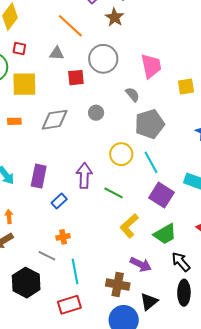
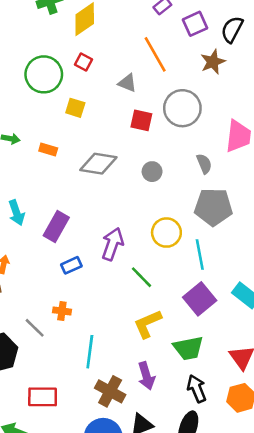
yellow square: (24, 84) -> (75, 108), size x0.6
purple arrow: (141, 264) -> (146, 376), turned 30
cyan line: (75, 271) -> (90, 352), moved

